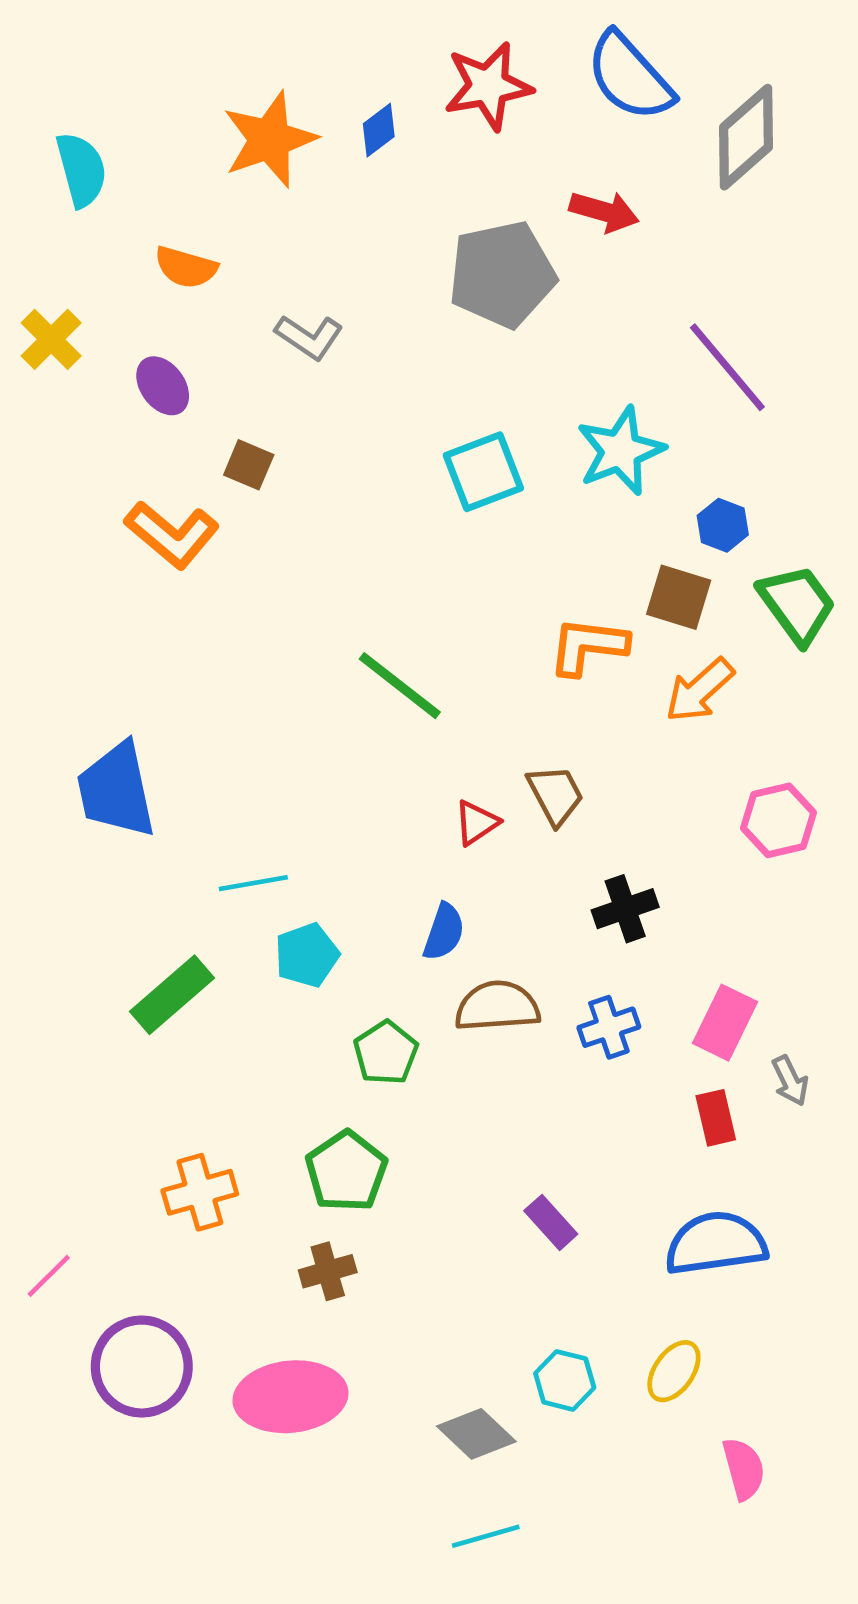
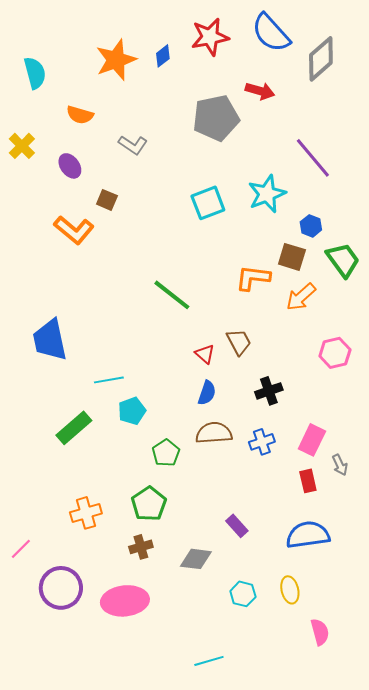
red triangle: (476, 823) -> (205, 354), turned -45
blue semicircle: (444, 932) -> (207, 393), moved
yellow ellipse: (674, 1371) -> (290, 590), turned -48
gray diamond: (476, 1434) -> (196, 559), moved, turned -36

